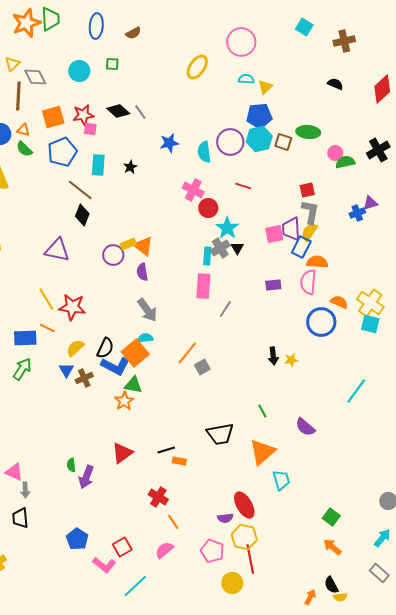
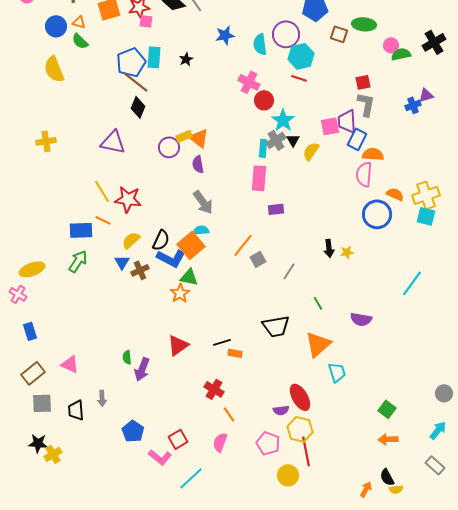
cyan hexagon: (259, 139) -> (301, 56), moved
blue pentagon: (62, 152) -> (131, 62), moved
yellow semicircle: (309, 232) -> (311, 151), moved
purple rectangle: (273, 285) -> (276, 209), moved
yellow cross: (370, 303) -> (426, 195), turned 36
gray line: (225, 309) -> (289, 271), moved
purple semicircle: (305, 427) -> (361, 319), turned -30
gray arrow: (25, 490) -> (102, 398), moved
orange arrow: (332, 547) -> (388, 439), turned -42
pink semicircle: (164, 550) -> (220, 442), turned -30

